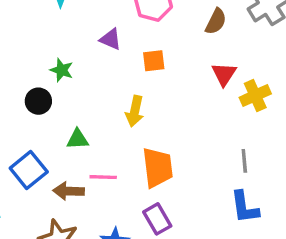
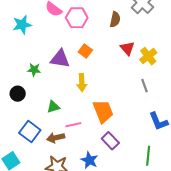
purple triangle: (111, 39) -> (60, 59), moved, size x1.5
orange square: (154, 61) -> (85, 51), turned -32
black circle: (38, 101) -> (18, 94), moved
gray line: (244, 161) -> (145, 86), moved

